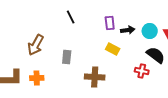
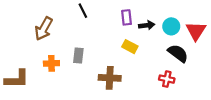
brown arrow: (36, 45) -> (44, 29), moved
red cross: (142, 71) -> (167, 79), moved
orange cross: (37, 78) -> (51, 63), moved

